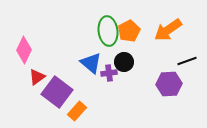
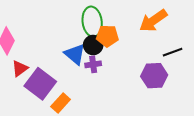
orange pentagon: (129, 31) -> (107, 36), moved, turned 30
black circle: (124, 62) -> (93, 45), moved

